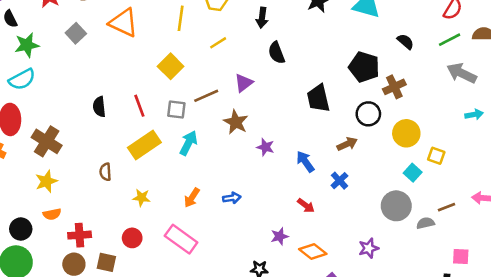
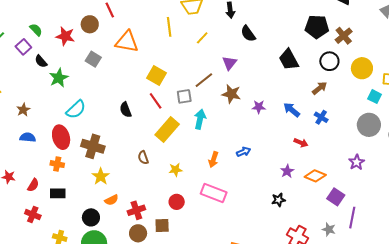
yellow square: (171, 66) -> (157, 75), moved
cyan semicircle: (22, 79) -> (76, 109), moved

